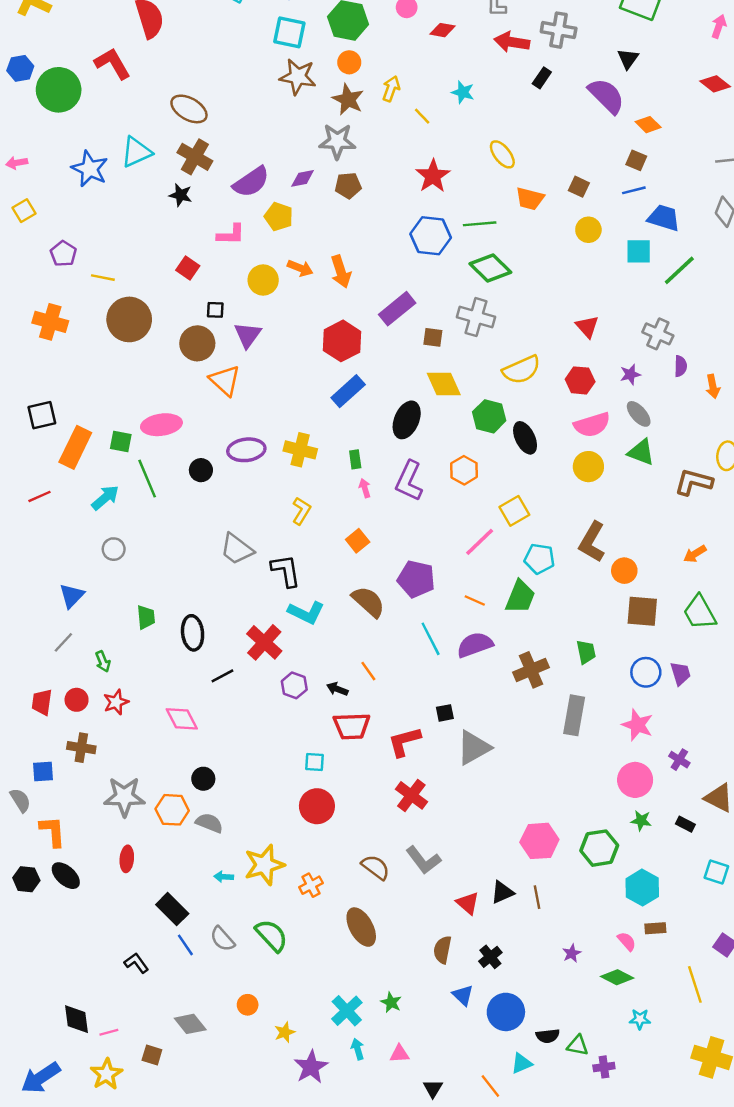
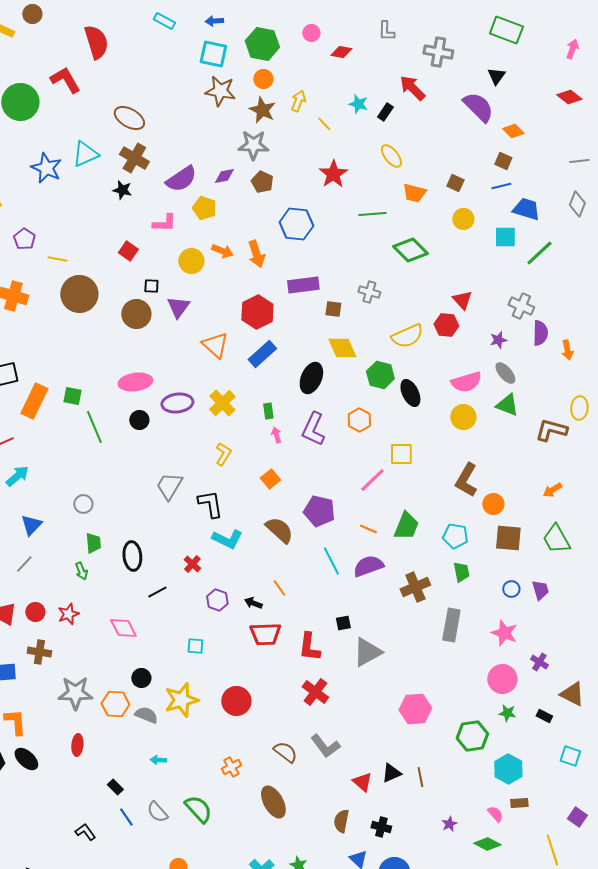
red arrow: (512, 42) -> (412, 88), moved, turned 36
black rectangle: (542, 78) -> (385, 112), moved
brown pentagon: (348, 186) -> (262, 182), turned 30
blue hexagon: (431, 236) -> (296, 224), moved
green diamond: (490, 268) -> (410, 250), moved
purple rectangle: (397, 309) -> (303, 285), turned 32
gray cross: (476, 317) -> (369, 292), size x0.7
purple semicircle: (681, 366) -> (540, 333), size x1.4
orange triangle: (225, 380) -> (215, 345), moved
red hexagon: (580, 380) -> (446, 325), moved
pink ellipse: (161, 425) -> (135, 382), moved
yellow cross: (300, 450) -> (222, 403), turned 32
cyan arrow: (105, 498) -> (17, 476), moved
yellow square: (514, 511) -> (401, 454), turned 30
gray circle: (114, 549) -> (83, 504), moved
gray trapezoid: (237, 549) -> (169, 486), turned 84
cyan pentagon: (539, 559) -> (455, 536), moved
red cross: (264, 642) -> (192, 564), size x0.6
green arrow: (103, 662) -> (81, 571), moved
blue circle: (646, 672) -> (511, 589), size x0.7
red L-shape: (404, 742) -> (309, 647), turned -68
cyan square: (315, 762) -> (195, 646), moved
pink hexagon: (539, 841) -> (415, 709), moved
yellow star: (264, 865) -> (181, 700), moved
black rectangle: (172, 909) -> (115, 787), size x0.6
black cross: (490, 957) -> (381, 827), turned -36

